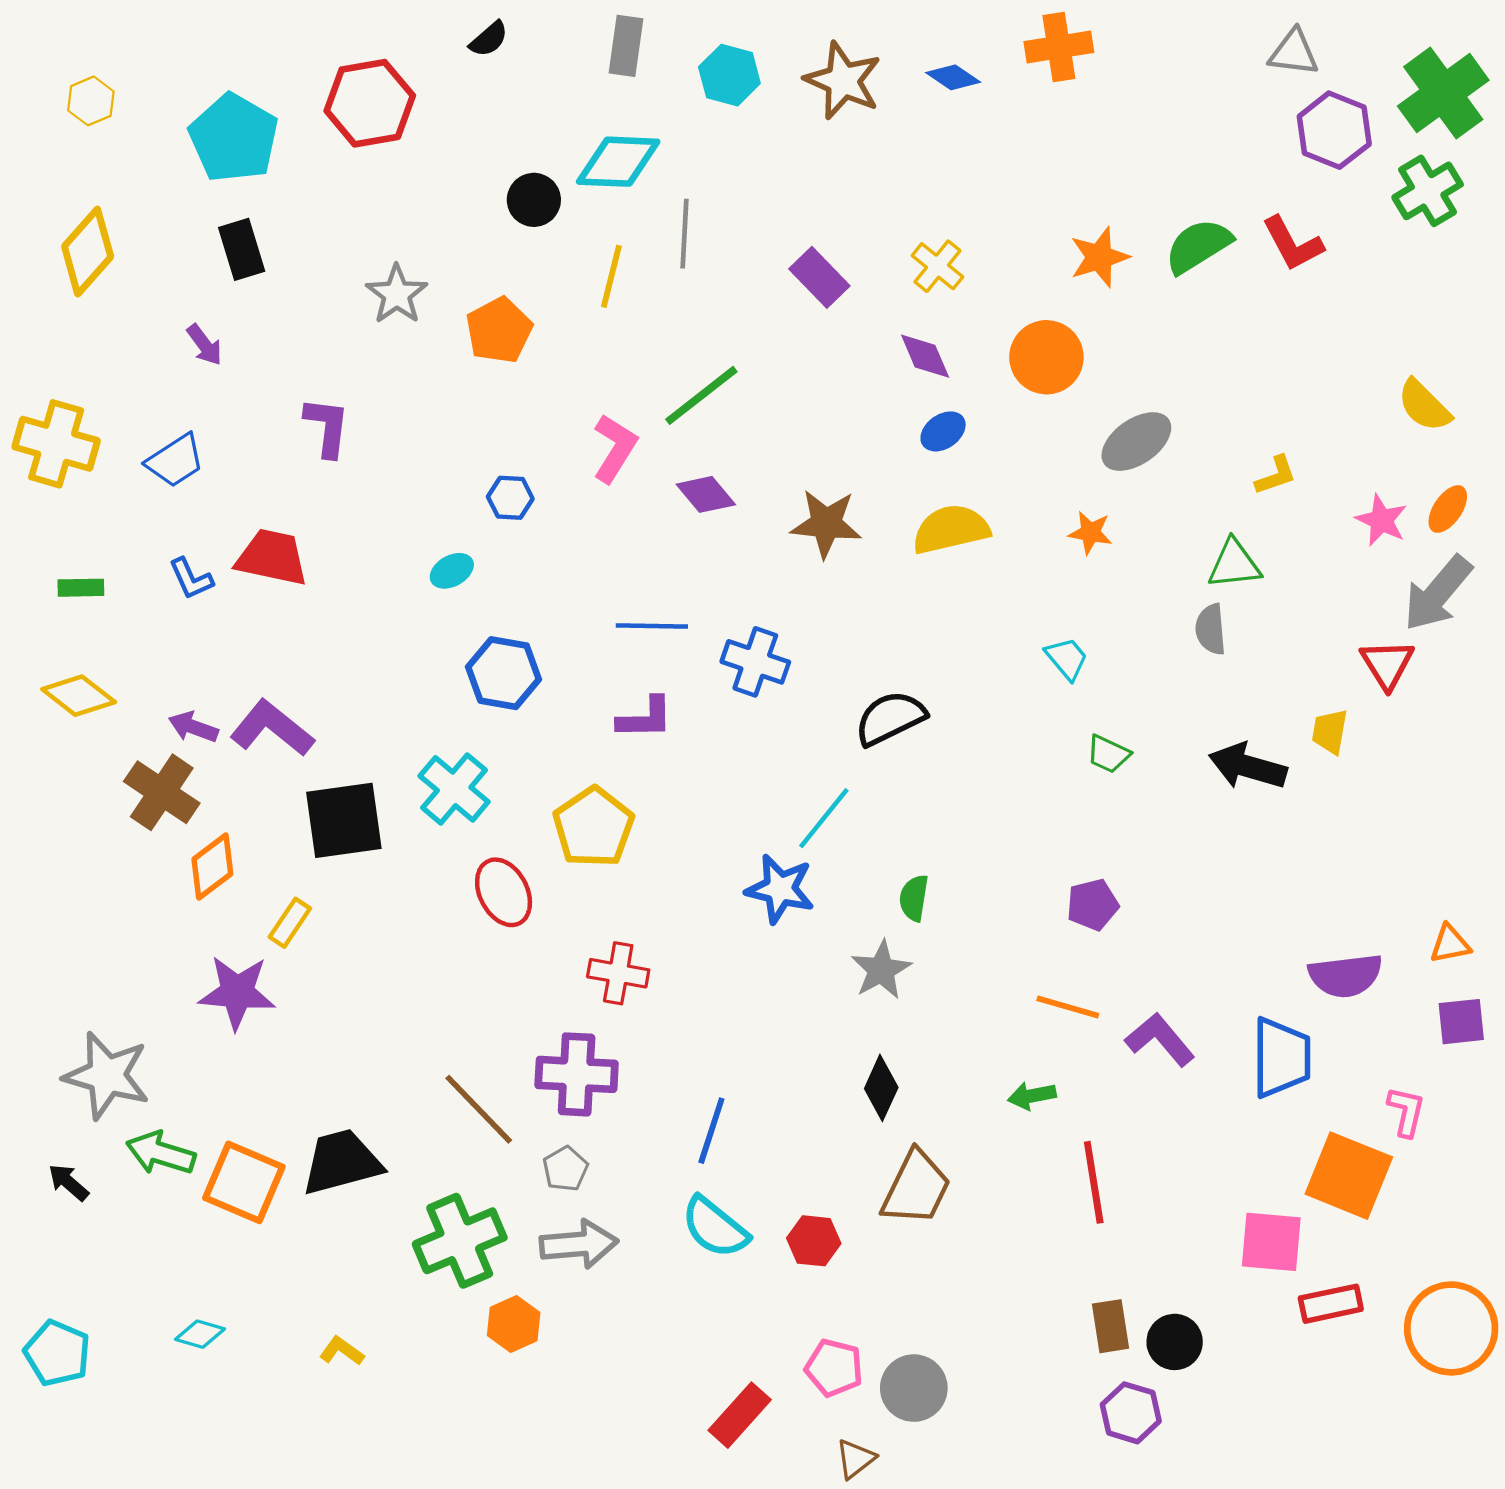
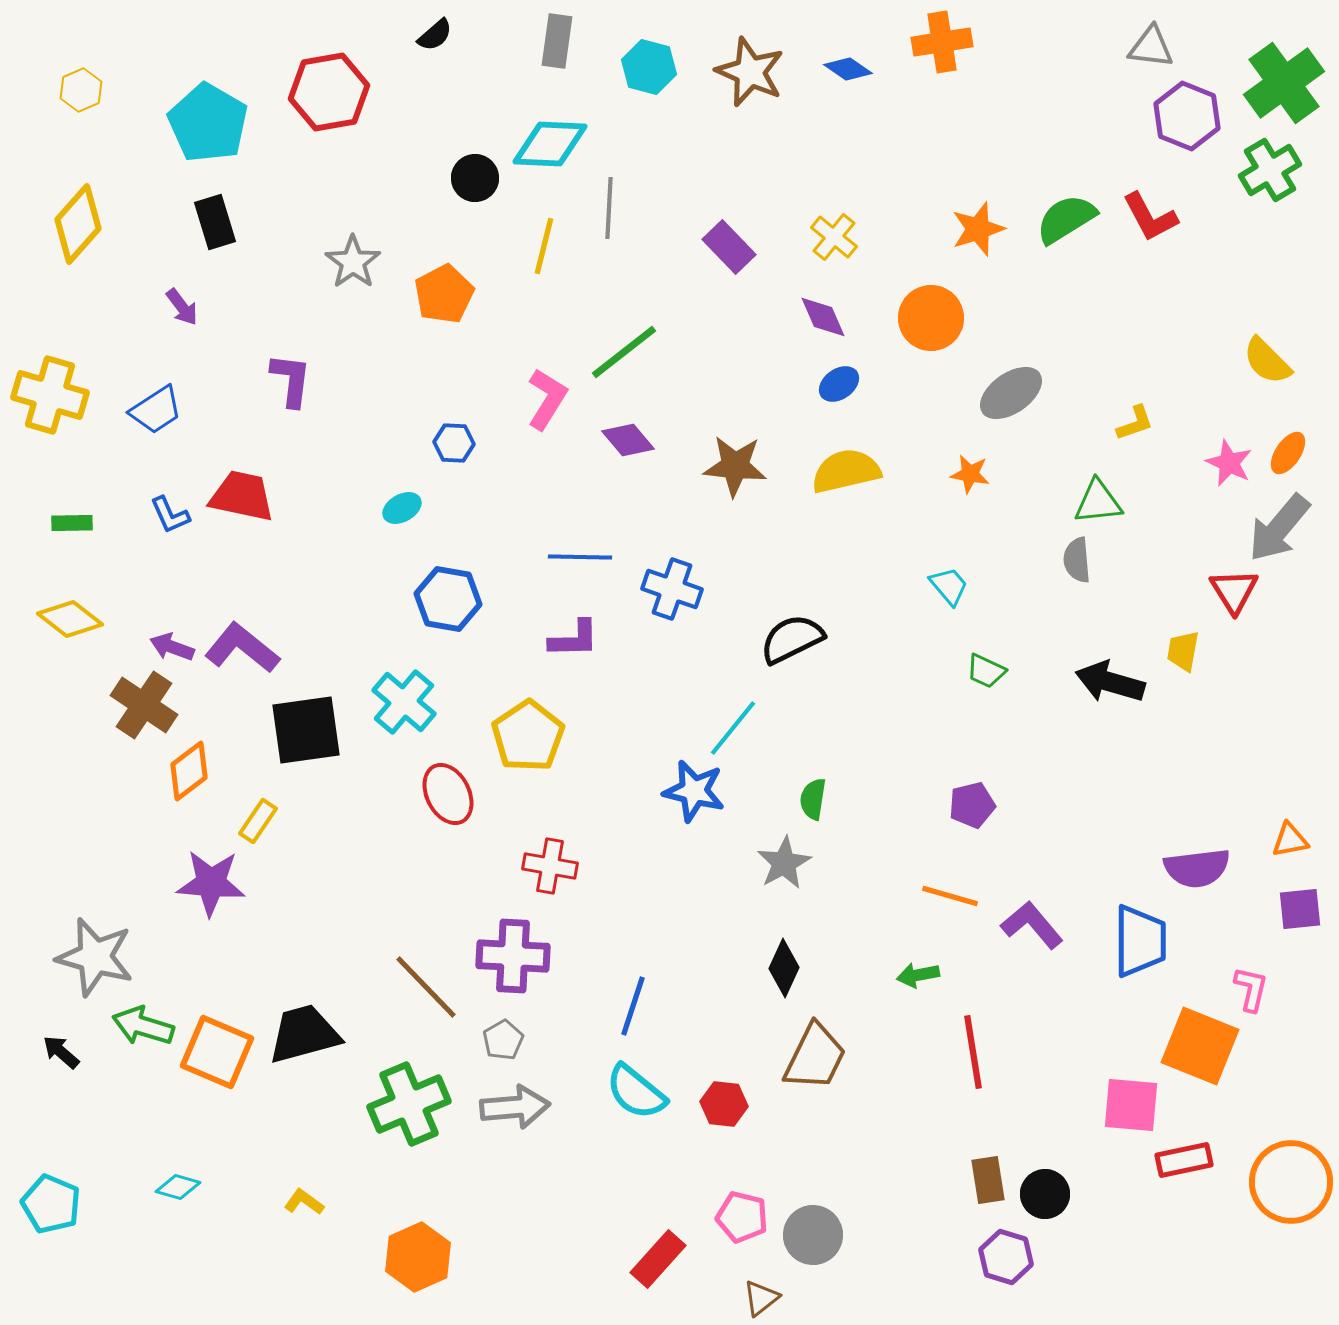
orange hexagon: (514, 1324) -> (418, 1257), moved, size x1.4

